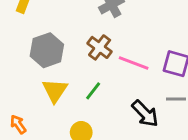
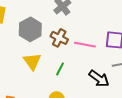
gray hexagon: (47, 50) -> (30, 29), moved
yellow triangle: (55, 91) -> (32, 61), moved

